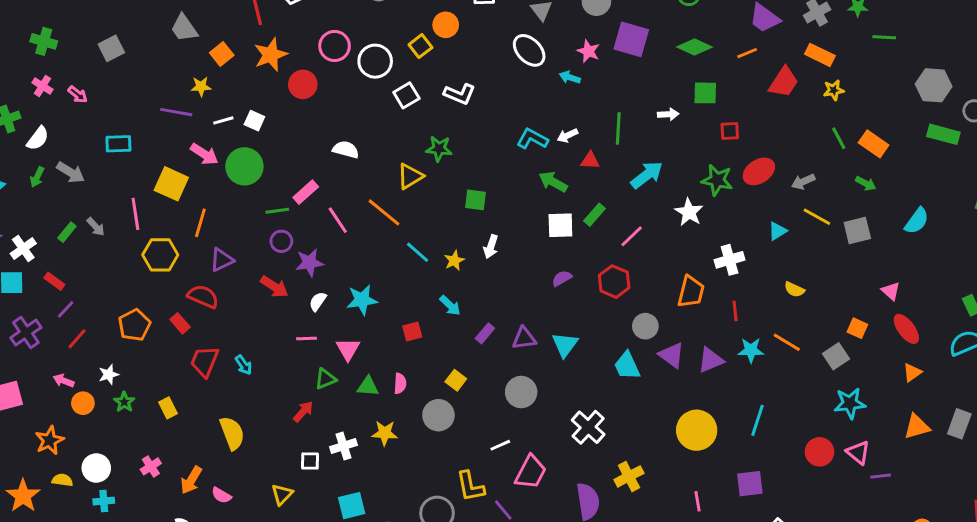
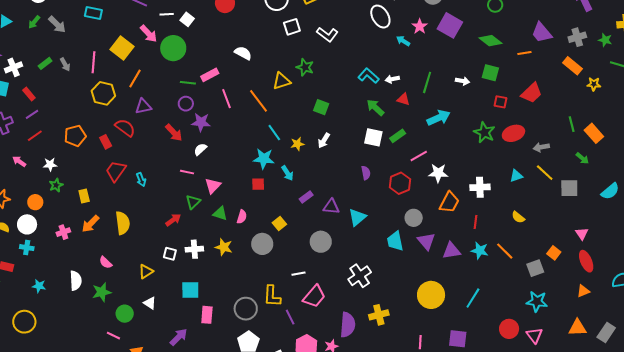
red trapezoid: (784, 82) -> (532, 93), moved
yellow star: (834, 90) -> (594, 84), moved
white star: (689, 212) -> (438, 173), moved, turned 30
purple semicircle: (562, 278) -> (366, 173), turned 96
cyan star: (362, 300) -> (264, 159), moved
green triangle: (325, 379) -> (193, 202), turned -35
orange circle: (83, 403) -> (35, 202), moved
orange arrow: (191, 480) -> (90, 224), moved

